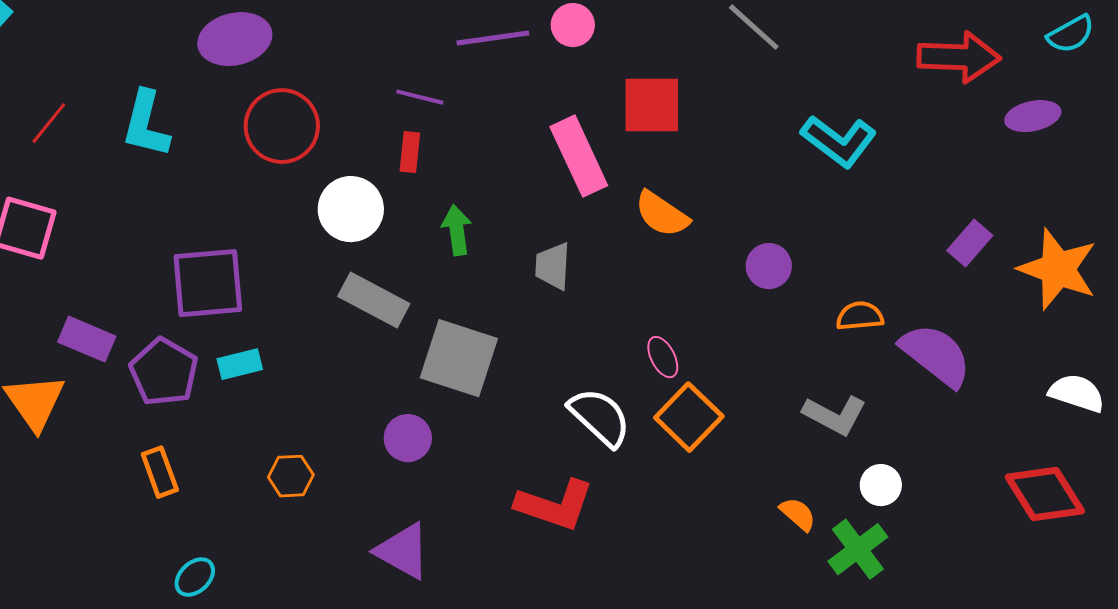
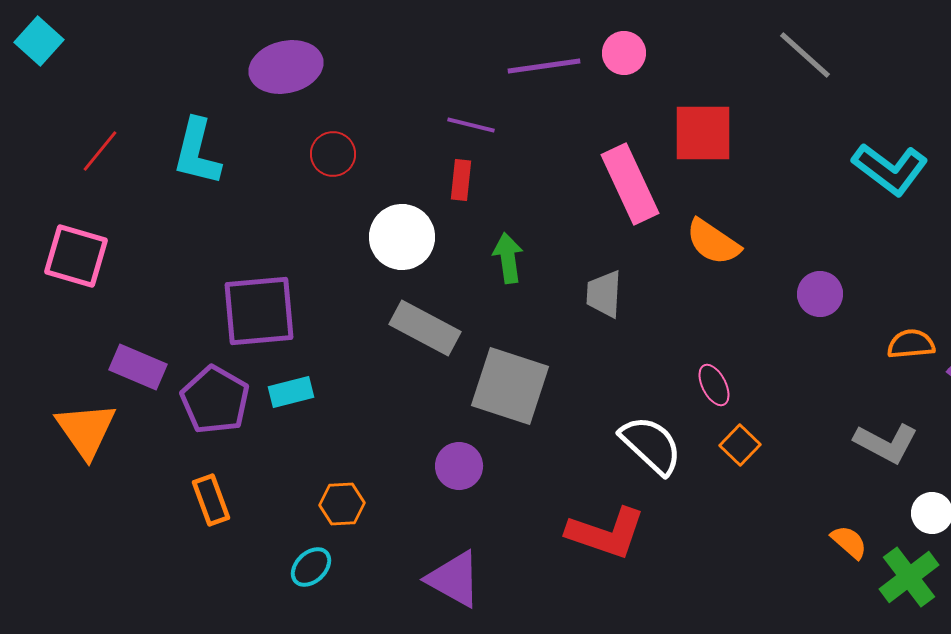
red circle: (282, 126) -> (333, 154), size x0.6
orange square: (689, 417) -> (740, 445), size x0.6
cyan ellipse: (195, 577) -> (311, 567), moved

